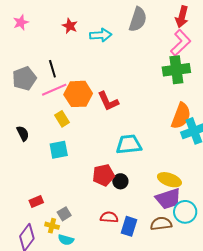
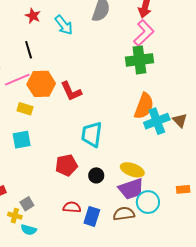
cyan arrow: (101, 35) -> (64, 25), turned 55
black line: (52, 69) -> (29, 50), moved
yellow rectangle: (62, 119) -> (25, 109), turned -42
cyan trapezoid: (129, 144) -> (92, 134), turned -76
black circle: (120, 181) -> (96, 175), moved

